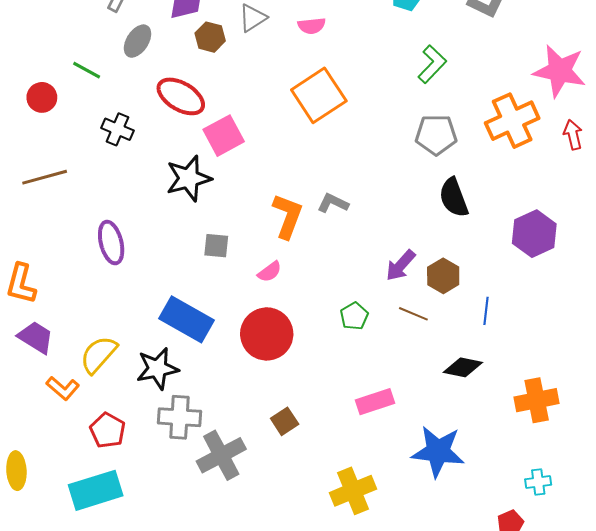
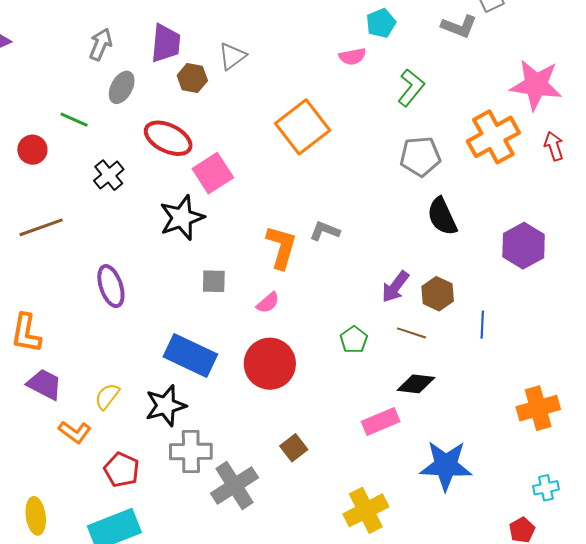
pink semicircle: (312, 26) -> (352, 56), moved
black cross: (118, 129) -> (109, 175), turned 32
yellow semicircle: (99, 355) -> (107, 396), size x0.7
black diamond: (463, 367) -> (416, 384), moved

